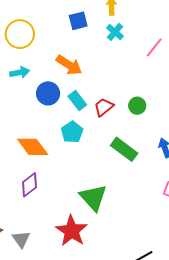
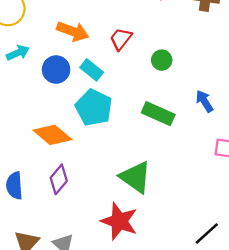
red trapezoid: (104, 107) -> (121, 39), moved
cyan pentagon: (72, 132) -> (94, 108), size x1.4

